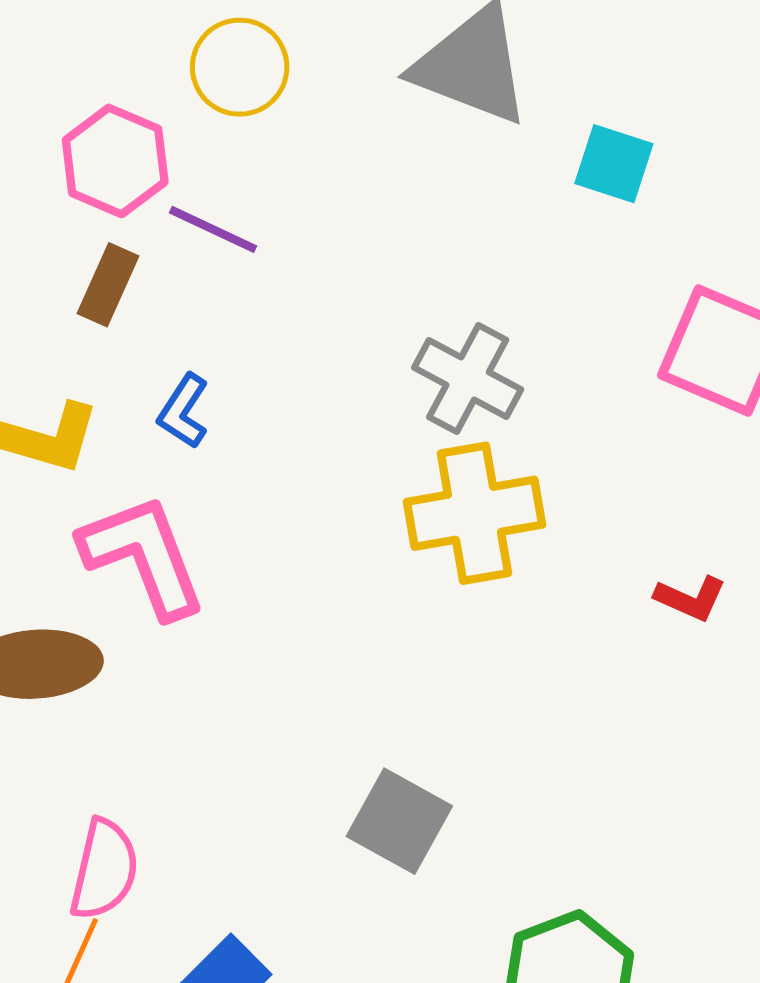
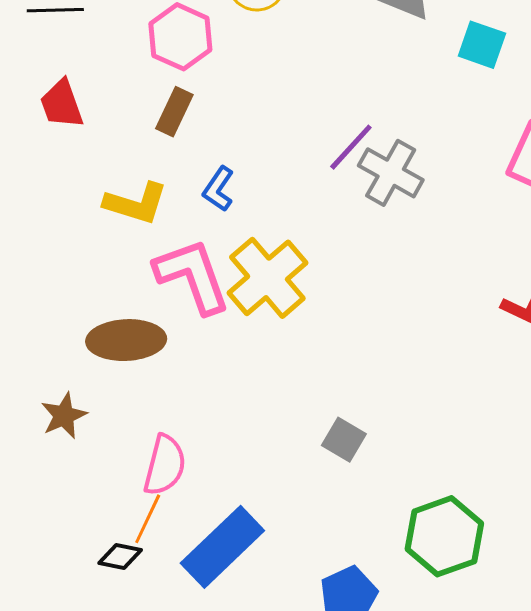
purple line: (213, 229) -> (351, 147), moved, turned -74
yellow cross: (474, 513) -> (267, 278), moved, turned -32
gray square: (399, 821) -> (344, 440), size x0.7

